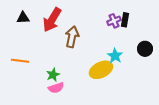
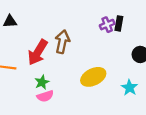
red arrow: (52, 20) -> (38, 52), moved
cyan star: (115, 56) -> (130, 88), moved

